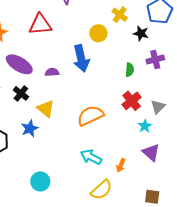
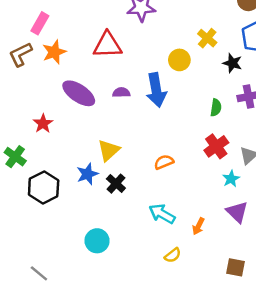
purple semicircle: (52, 72) -> (121, 93), moved
black cross: (21, 93) -> (116, 184), moved
yellow triangle: (46, 109) -> (109, 150), turned 36
orange semicircle: (90, 116) -> (164, 162), size x0.6
yellow semicircle: (101, 190) -> (173, 255), size x0.6

